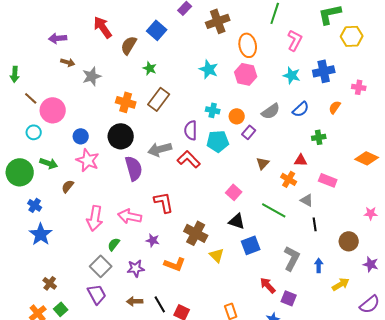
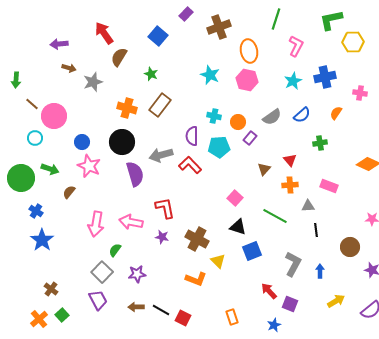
brown semicircle: (129, 45) -> (119, 57), moved
cyan star: (292, 75) -> (293, 81), turned 30
red triangle: (301, 160) -> (290, 160), moved, turned 48
orange cross: (289, 179) -> (290, 185), turned -35
gray triangle: (307, 200) -> (308, 206), turned -32
purple star: (153, 240) -> (162, 237), moved
orange L-shape: (175, 264) -> (196, 279), moved
yellow arrow: (341, 284) -> (336, 301), moved
black line: (160, 304) -> (161, 310), turned -30

